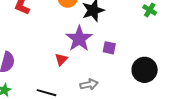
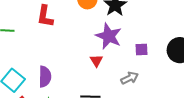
purple square: (109, 48) -> (141, 49), moved

